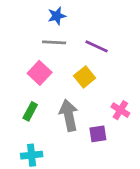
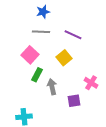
green rectangle: (30, 111) -> (37, 75), moved
gray arrow: (69, 115) -> (52, 87), size x0.7

